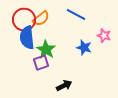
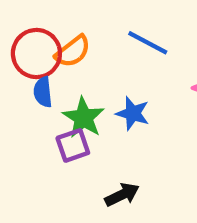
blue semicircle: (27, 38) -> (43, 92), size x0.6
blue star: (84, 48) -> (133, 113), moved

